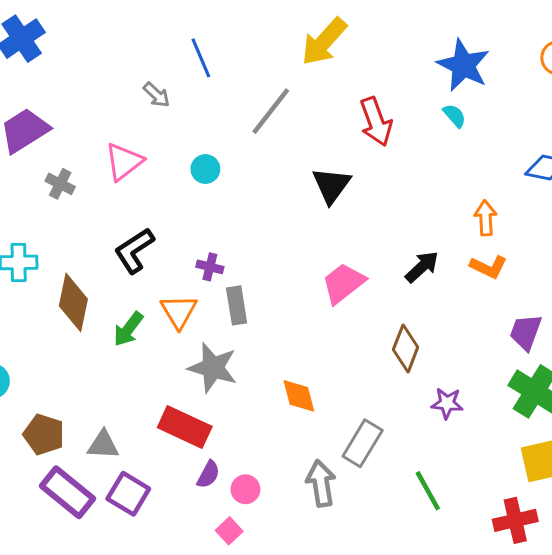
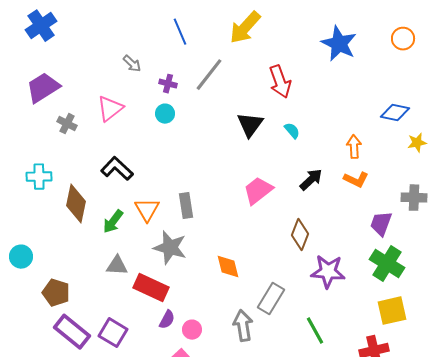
blue line: (201, 58) -> (180, 32), moved
cyan semicircle: (454, 116) -> (292, 131), moved
black L-shape: (134, 251) -> (117, 169), turned 76
purple cross: (210, 267) -> (168, 84), moved
purple star: (447, 403) -> (328, 272), size x1.6
gray triangle: (103, 445) -> (117, 266), moved

